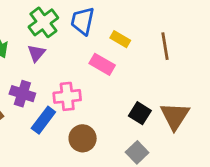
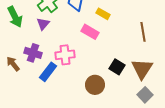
brown line: (165, 46) -> (143, 32), moved
brown circle: (83, 138) -> (95, 85), moved
gray square: (137, 152) -> (145, 95), moved

